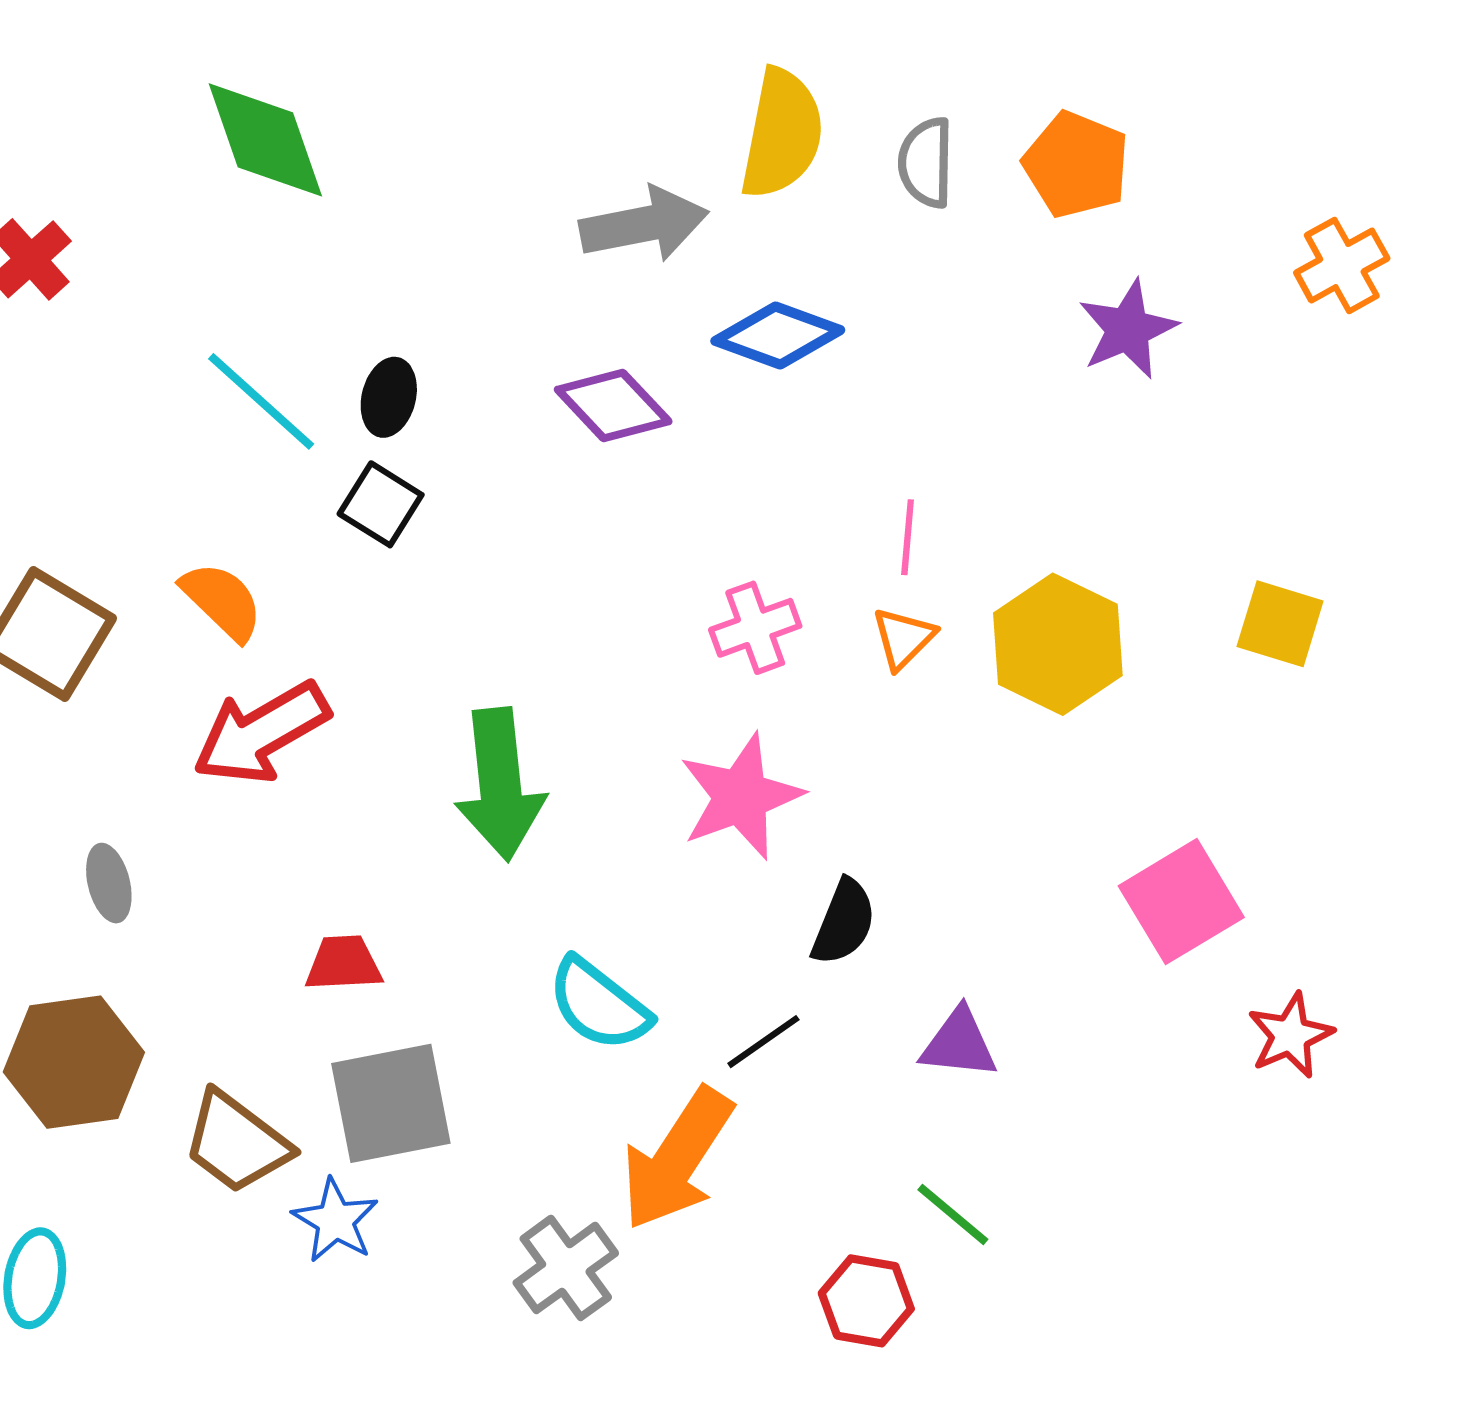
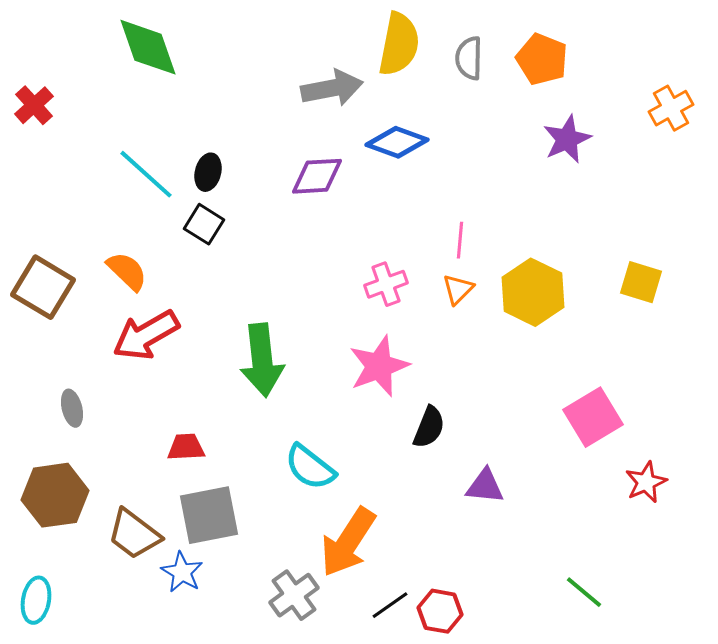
purple diamond: (613, 406) -> (317, 176), turned -50
black line: (763, 1042) -> (390, 605), moved
green line: (953, 1214) -> (584, 592), moved

